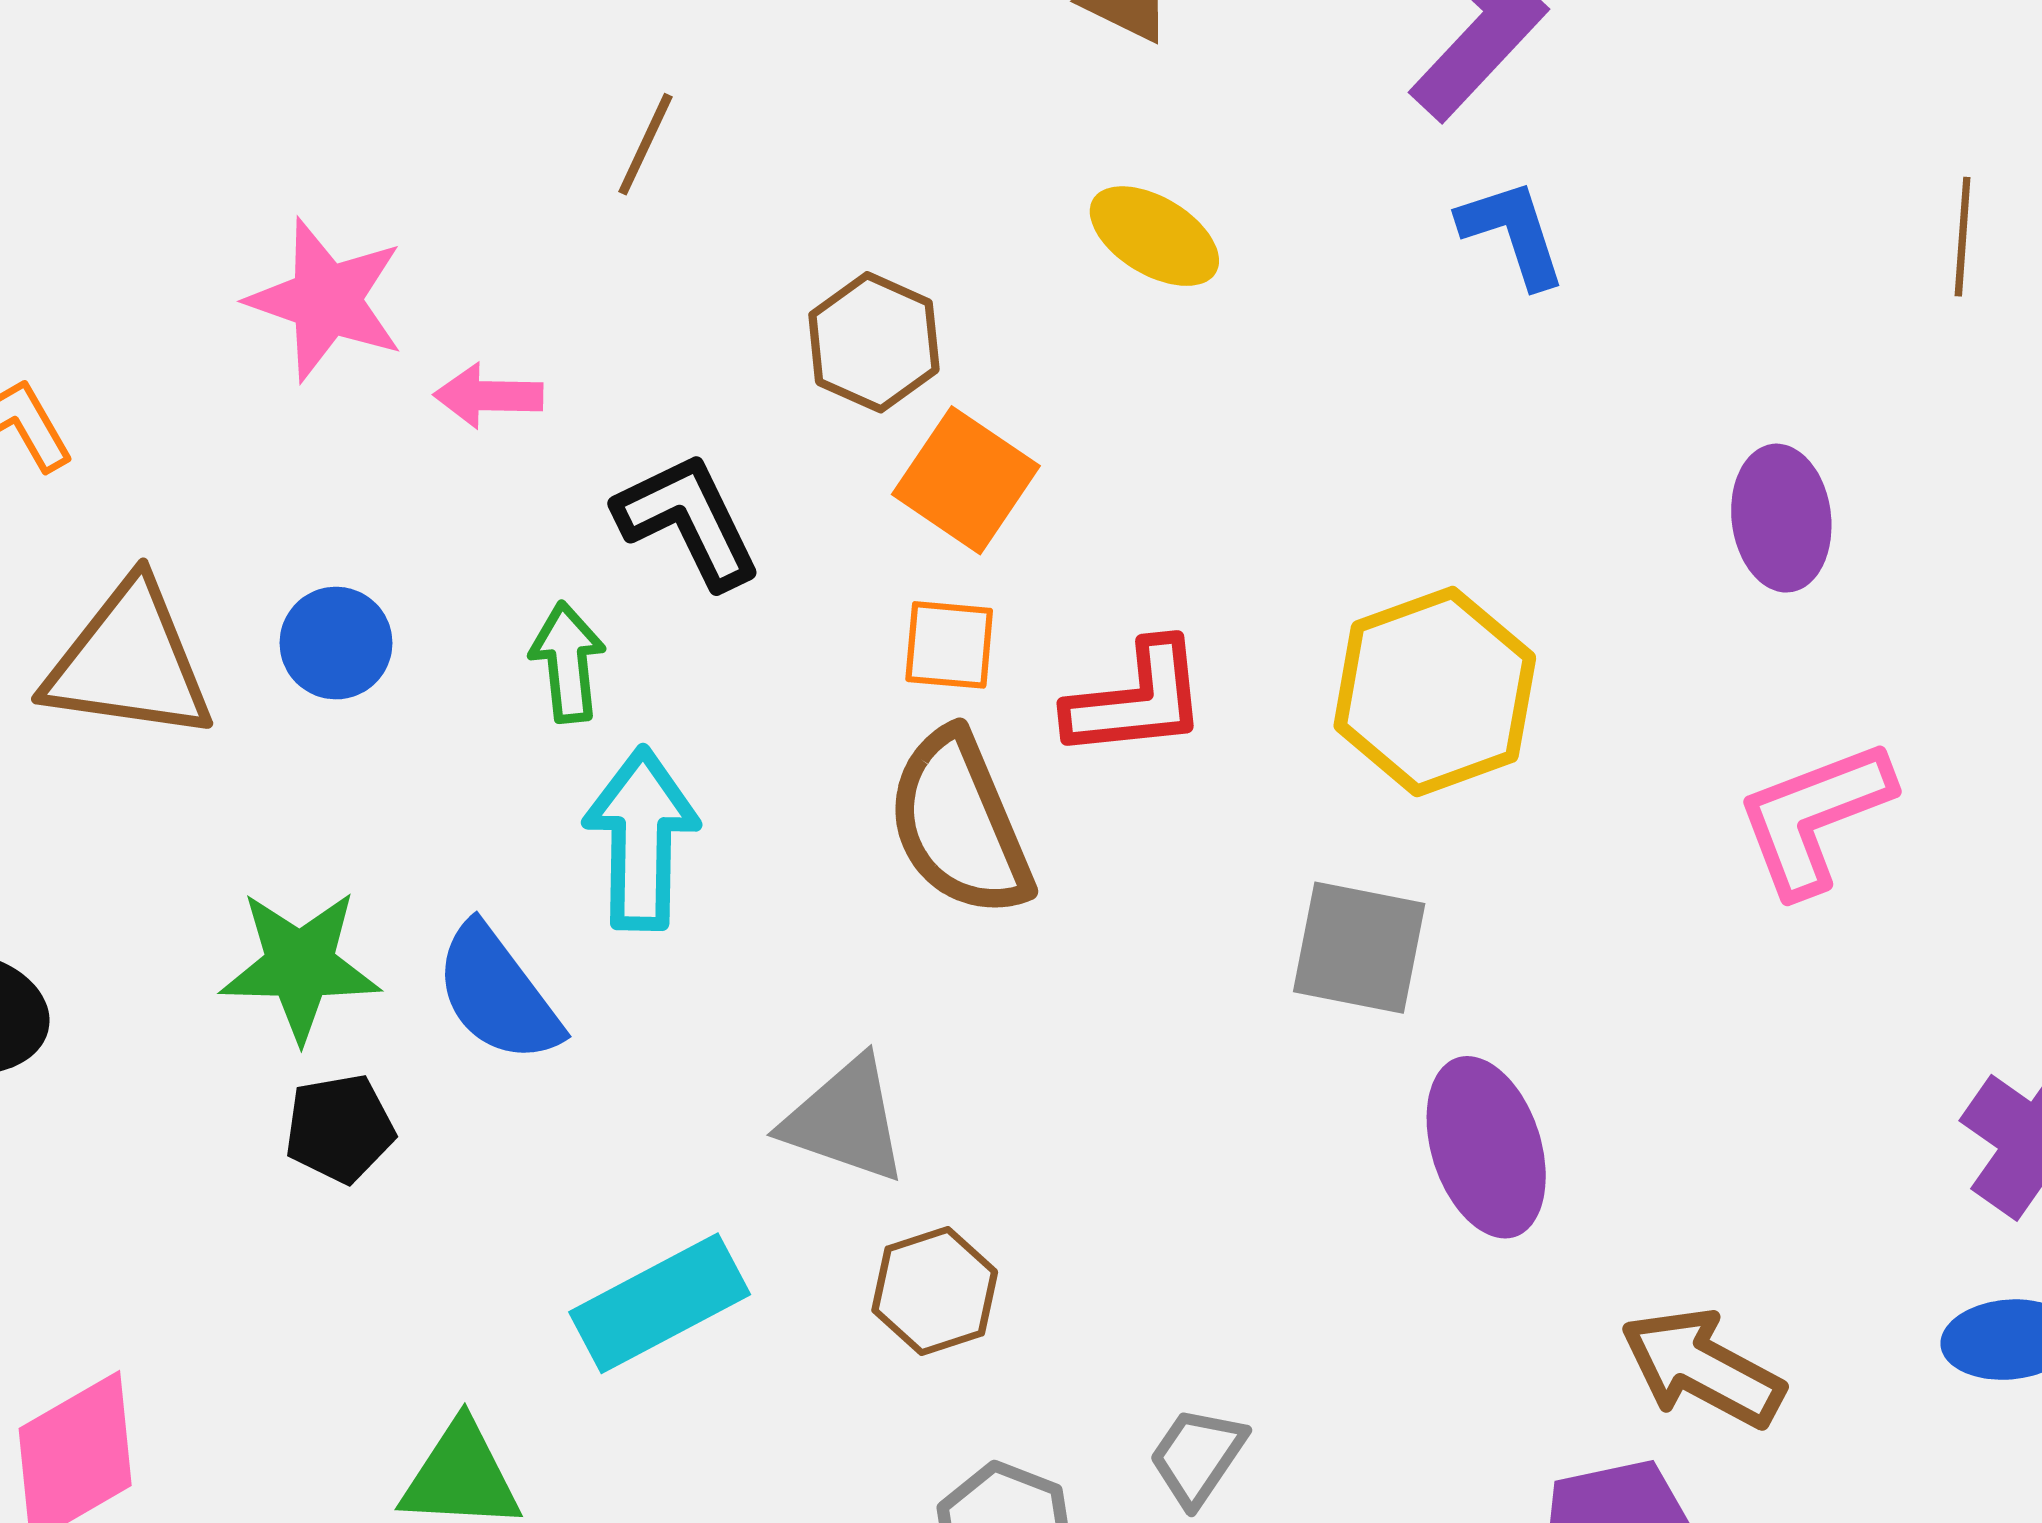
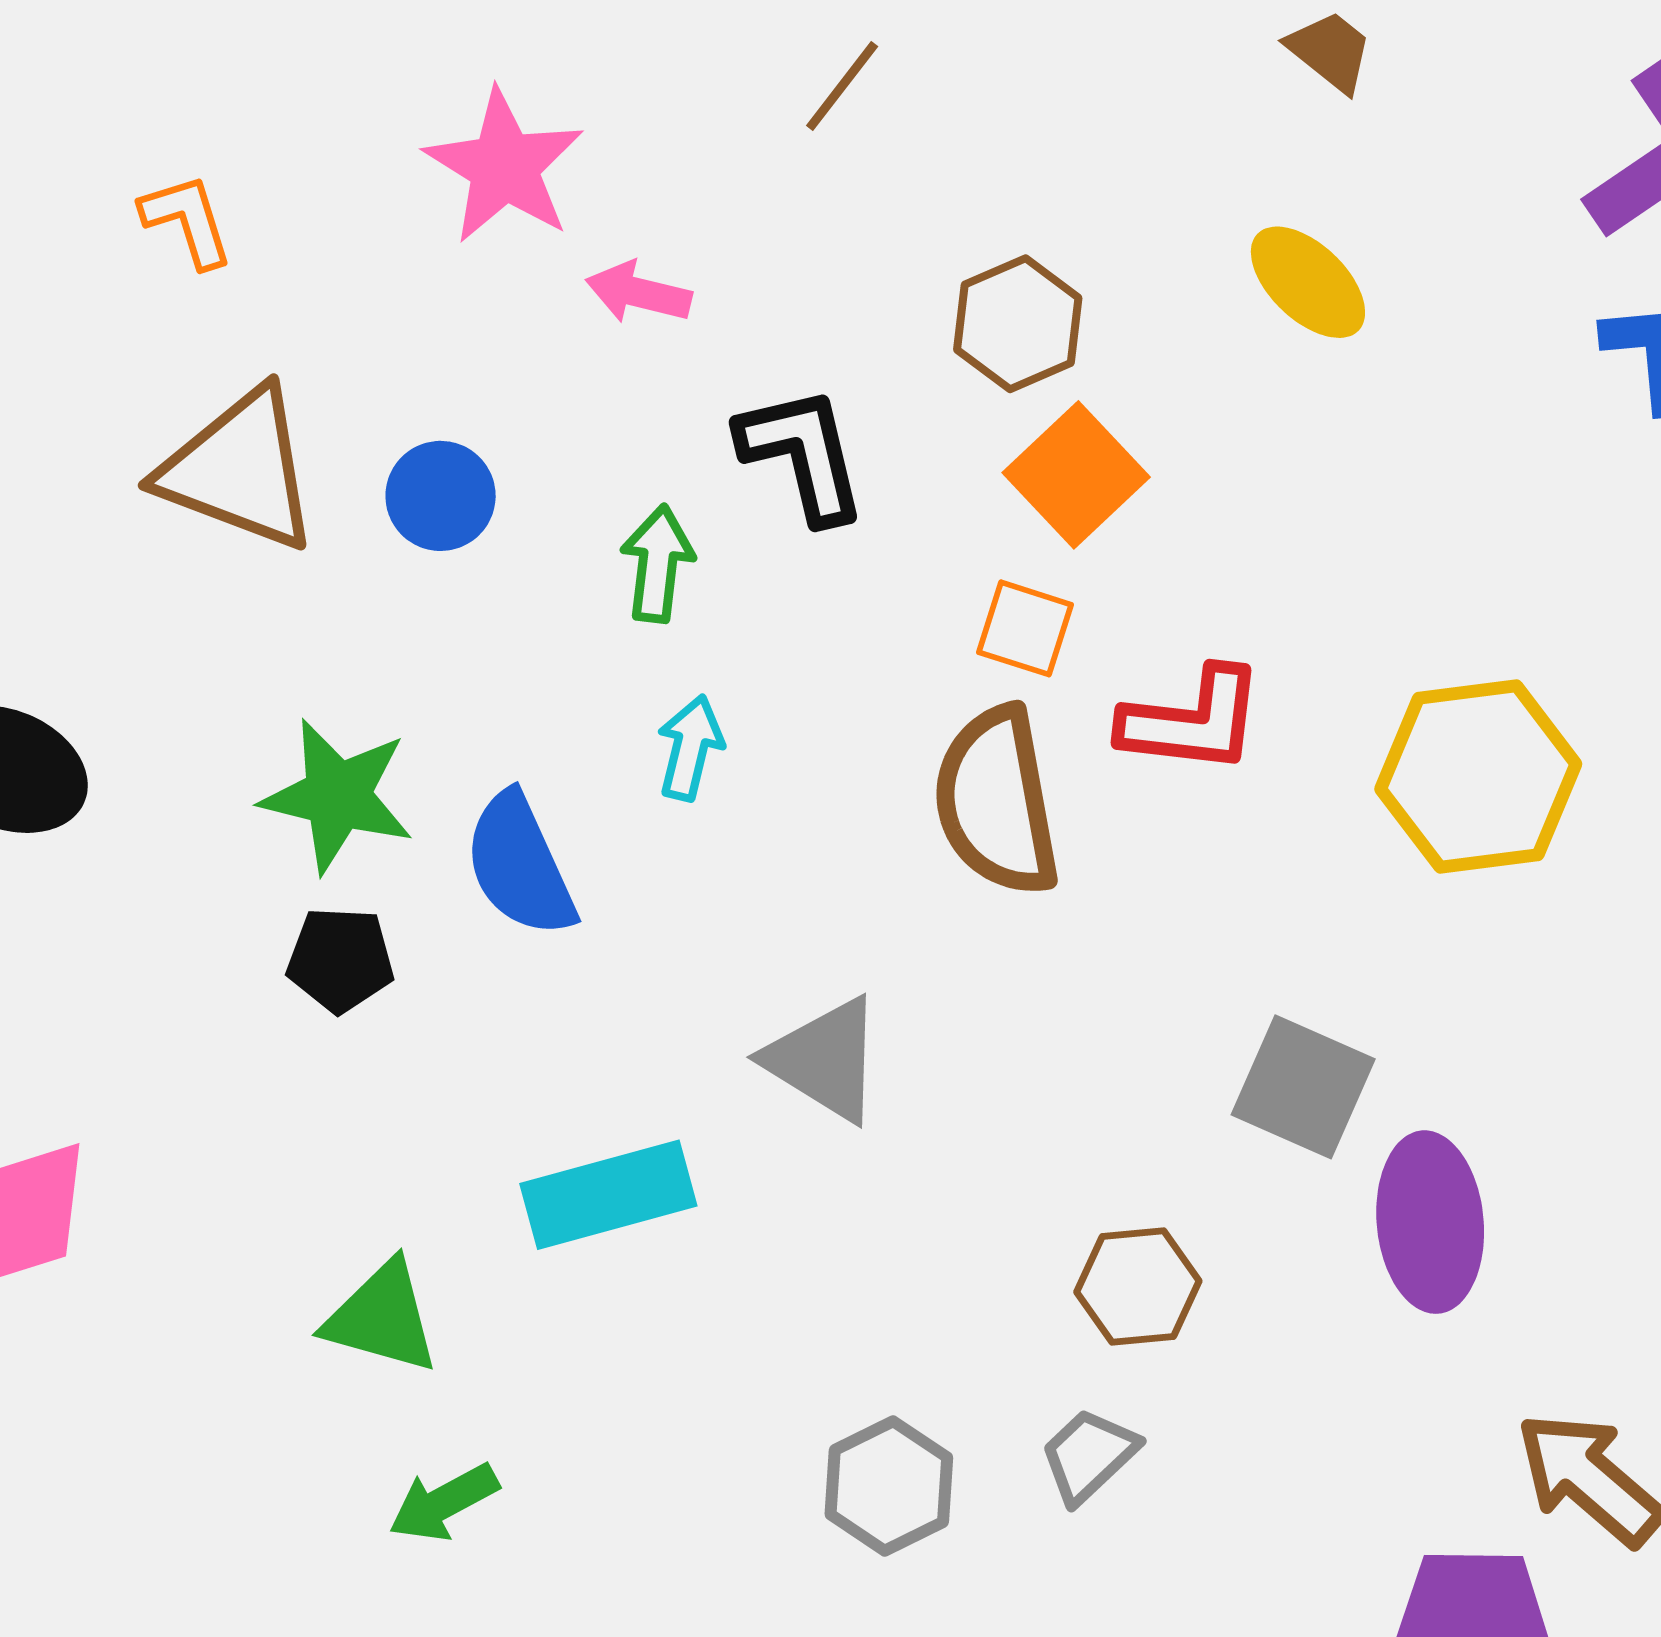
cyan arrow: (641, 839) -> (690, 748), size x0.6
gray square: (1359, 948) -> (1303, 1087), moved
brown hexagon: (935, 1291) -> (1138, 1287), moved

